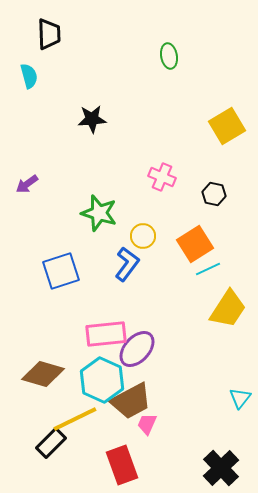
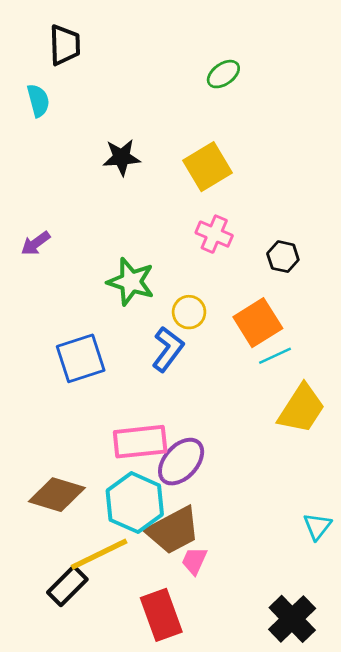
green ellipse: (169, 56) -> (223, 74), turned 65
yellow square: (227, 126) -> (208, 167), moved

